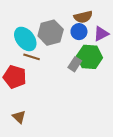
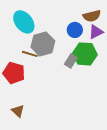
brown semicircle: (83, 17) -> (92, 16), moved
gray hexagon: (51, 33) -> (43, 44), moved
cyan ellipse: (25, 39) -> (24, 22), moved

